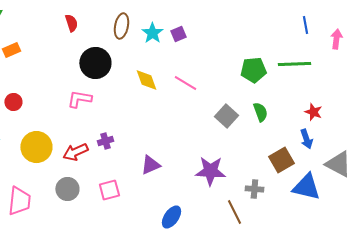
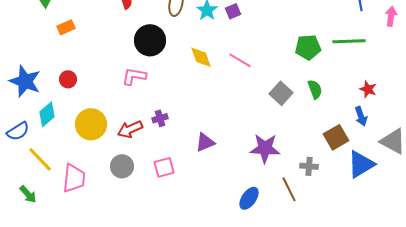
blue triangle: (306, 187) -> (361, 164), turned -44
blue ellipse: (171, 217) -> (249, 198), moved

